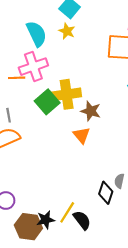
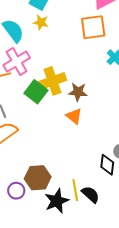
yellow line: (67, 212) -> (75, 190), turned -30
black star: (46, 220) -> (57, 201), size x1.4
brown hexagon: (28, 227) -> (38, 178), moved

